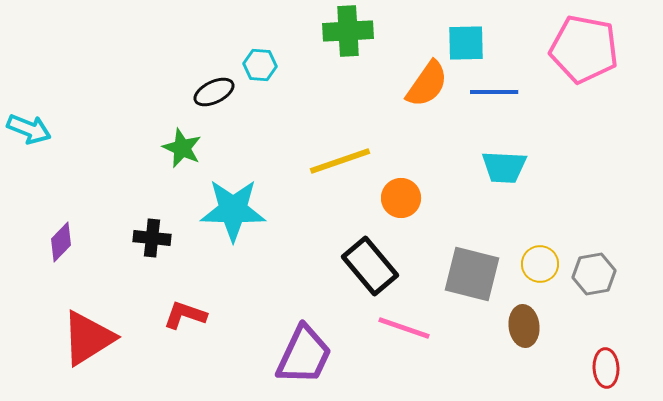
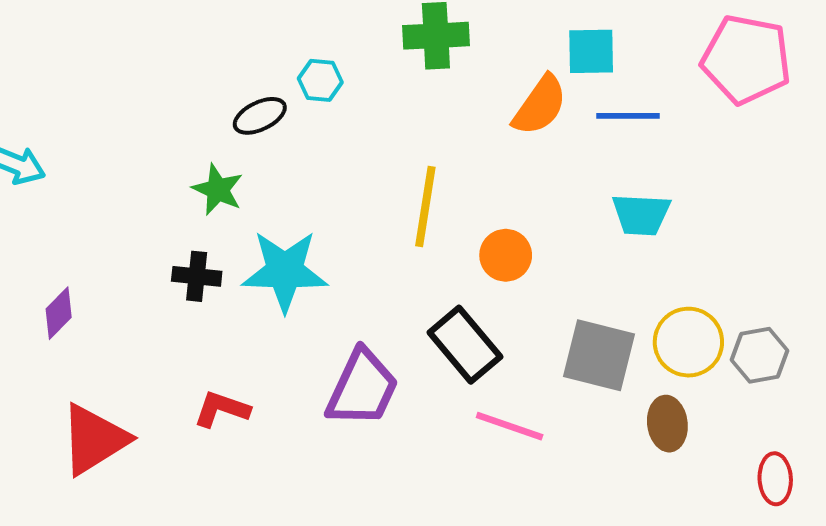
yellow line: (340, 161) -> (425, 207), turned -62
black cross: (152, 238) -> (197, 276), moved
yellow circle: (540, 264) -> (688, 342), size x1.4
purple trapezoid: (304, 355) -> (362, 388), moved

